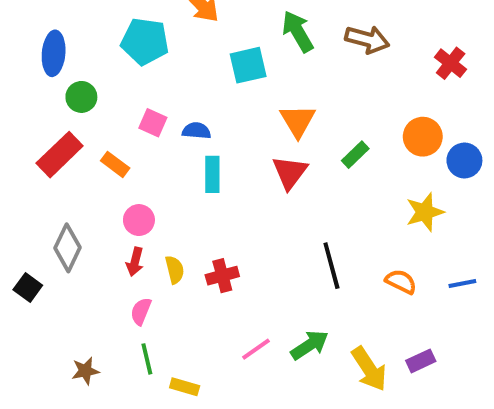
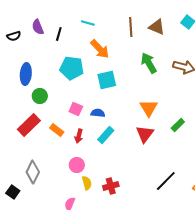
cyan square: (248, 65) -> (107, 80), moved
cyan rectangle: (212, 174) -> (106, 135), turned 42
pink circle: (139, 220) -> (77, 165), moved
red arrow: (135, 262) -> (79, 136), moved
black line: (331, 266) -> (166, 181), turned 60

